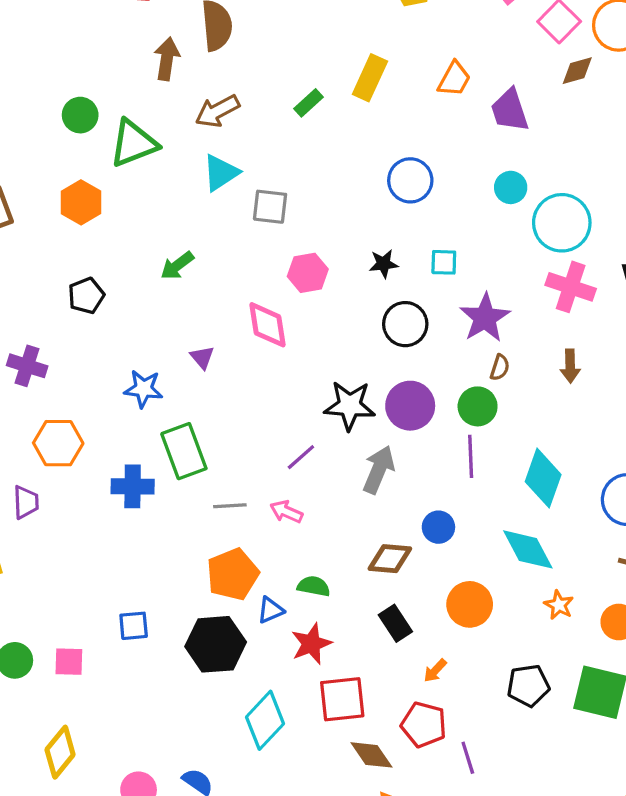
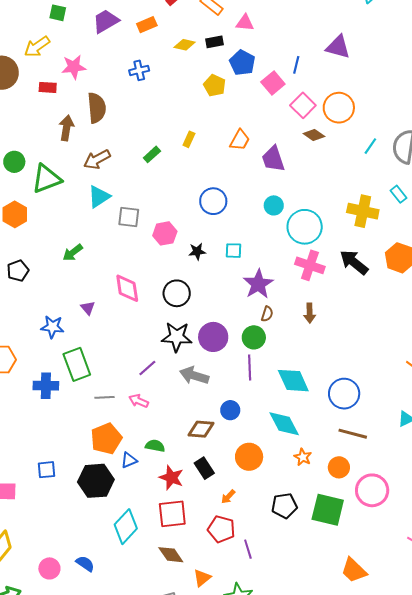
brown diamond: (577, 71) -> (314, 135), turned 50
yellow rectangle: (370, 78) -> (189, 139), size x0.6
pink hexagon: (308, 273) -> (165, 233), moved
black circle: (405, 324) -> (177, 293), moved
gray arrow: (379, 470) -> (194, 376), turned -96
cyan diamond: (543, 478) -> (293, 381), turned -44
red star: (311, 644) -> (171, 478), moved, turned -30
brown diamond: (372, 755) -> (171, 555), moved

